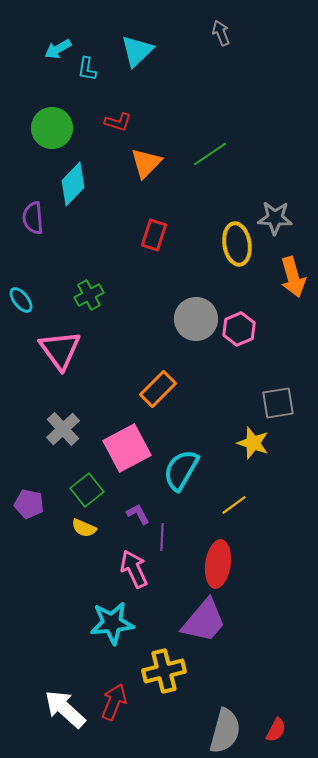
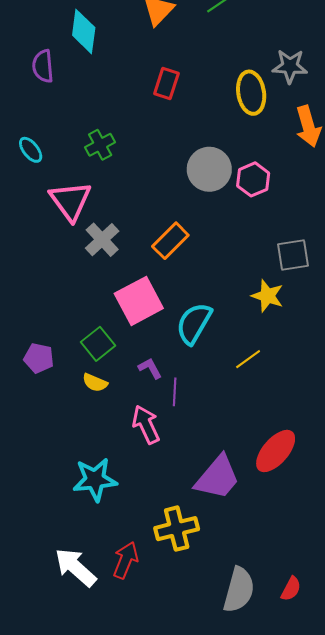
cyan diamond: (73, 184) -> (84, 31), turned -36
gray cross: (63, 429) -> (102, 240), moved
red ellipse: (218, 564) -> (276, 451), moved, turned 33
cyan star: (112, 623) -> (95, 480), moved

